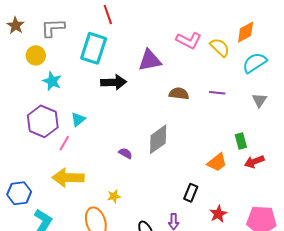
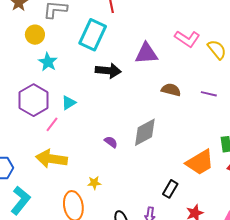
orange trapezoid: (217, 162) -> (200, 162), size x1.4

